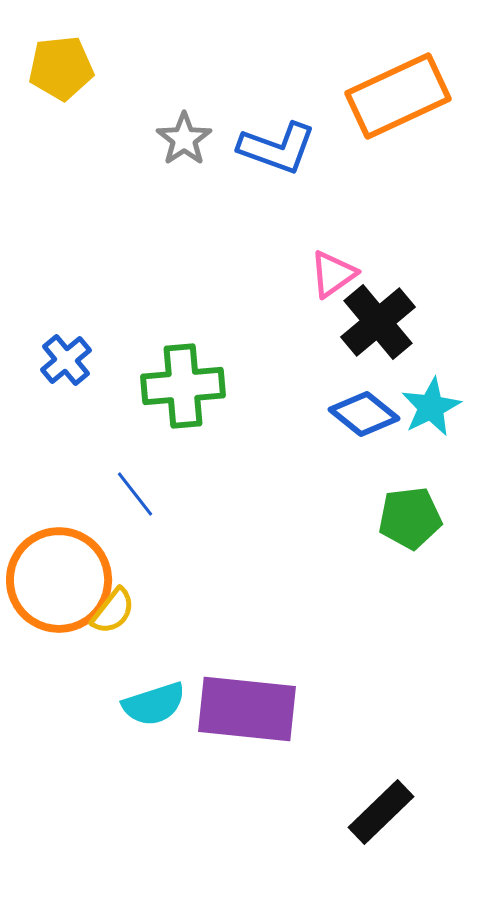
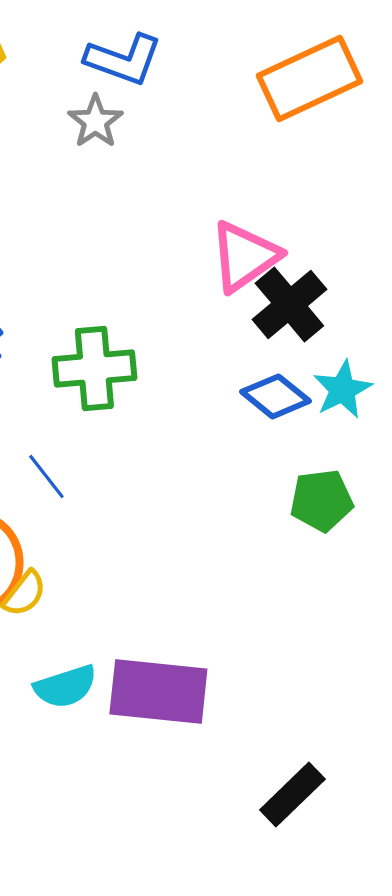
blue L-shape: (277, 148) -> (123, 59), moved
pink triangle: (333, 274) -> (244, 256), size x1.5

